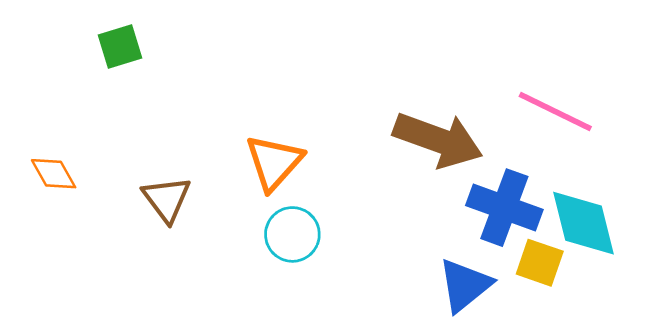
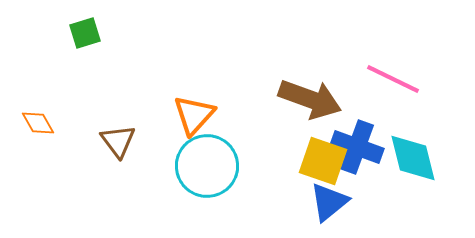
cyan circle: (292, 234) -> (207, 166), size x1.6
yellow square: (540, 263) -> (323, 161), moved, size x1.4

